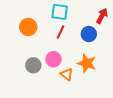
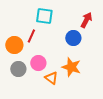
orange circle: (28, 27) -> (14, 45), moved
red line: (61, 32) -> (31, 36), moved

